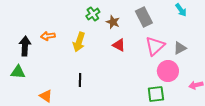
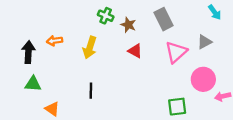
cyan arrow: (181, 10) -> (215, 12), moved
green cross: (93, 14) -> (106, 16), turned -32
gray triangle: (180, 48) -> (204, 42), moved
pink circle: (168, 71) -> (203, 79), moved
green triangle: (18, 72) -> (33, 84), moved

